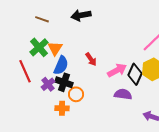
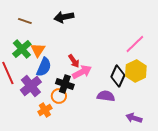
pink arrow: (117, 70) -> (82, 72), moved
black cross: (64, 82) -> (65, 84), moved
purple cross: (48, 84) -> (31, 86), size x1.5
orange cross: (62, 108) -> (45, 110), turned -32

